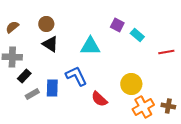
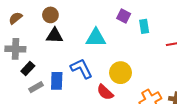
cyan rectangle: (137, 35) -> (144, 26), turned 40
black triangle: (50, 44) -> (55, 36), turned -30
yellow circle: (131, 84) -> (120, 73), moved

